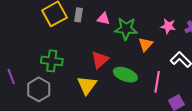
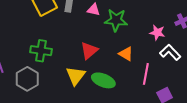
pink star: (168, 26) -> (157, 33), moved
orange triangle: (145, 44) -> (126, 54), moved, turned -42
green ellipse: (125, 75) -> (103, 80), moved

